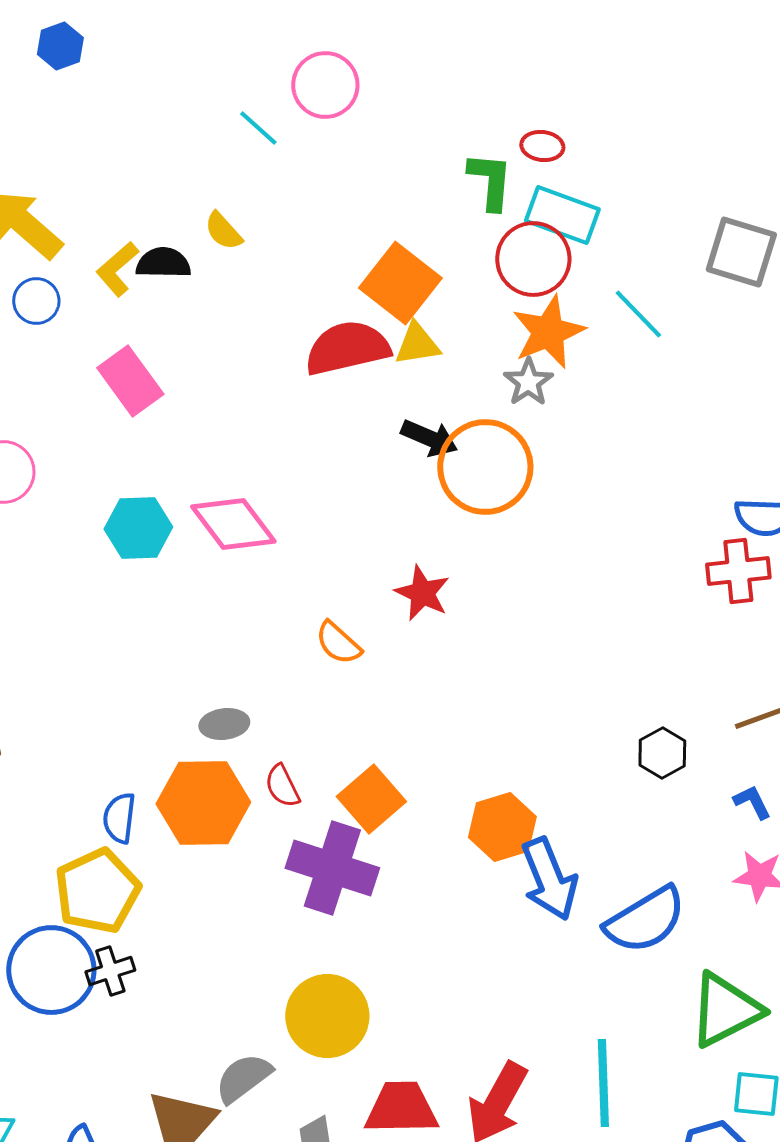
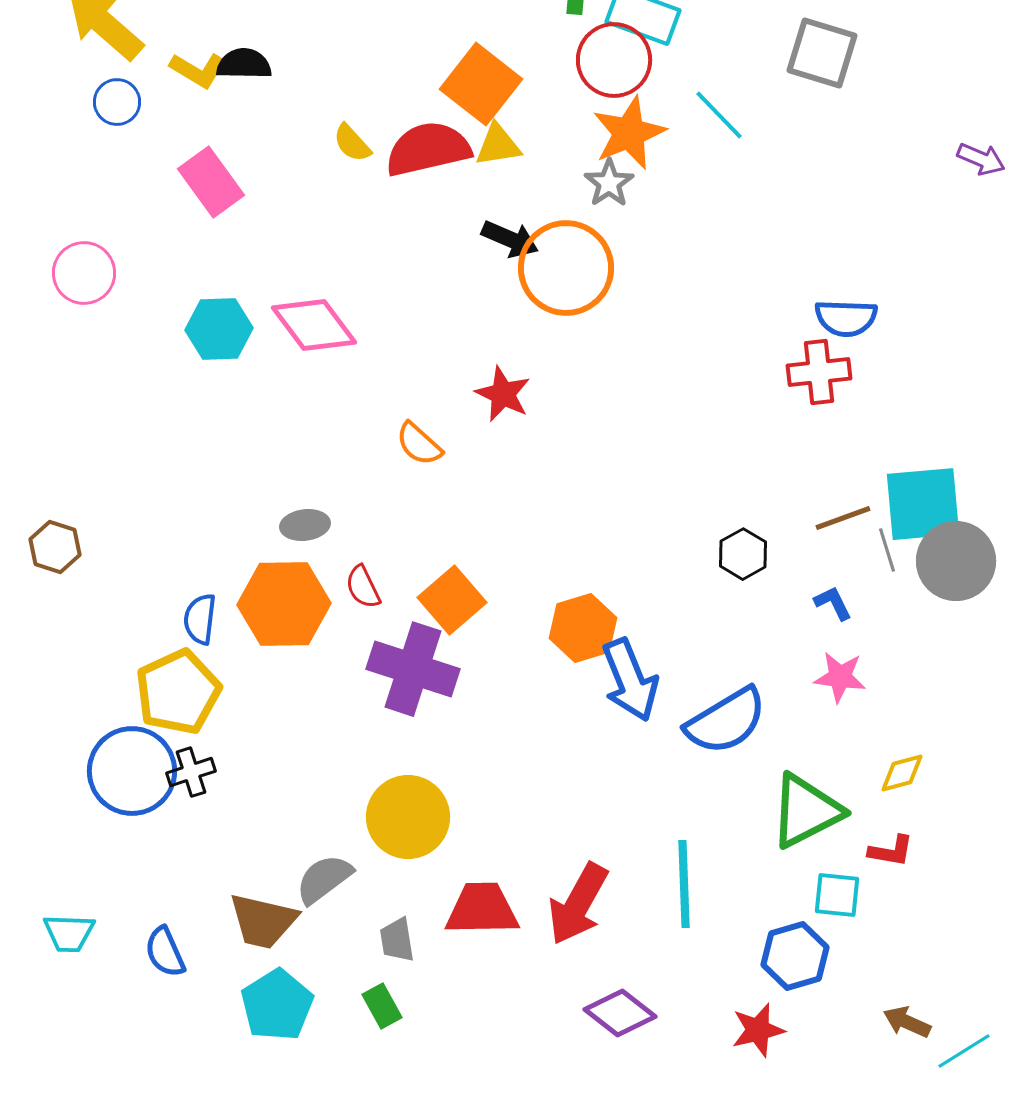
yellow semicircle: (223, 231) -> (352, 143), moved
yellow L-shape: (117, 269) -> (198, 70), turned -108

